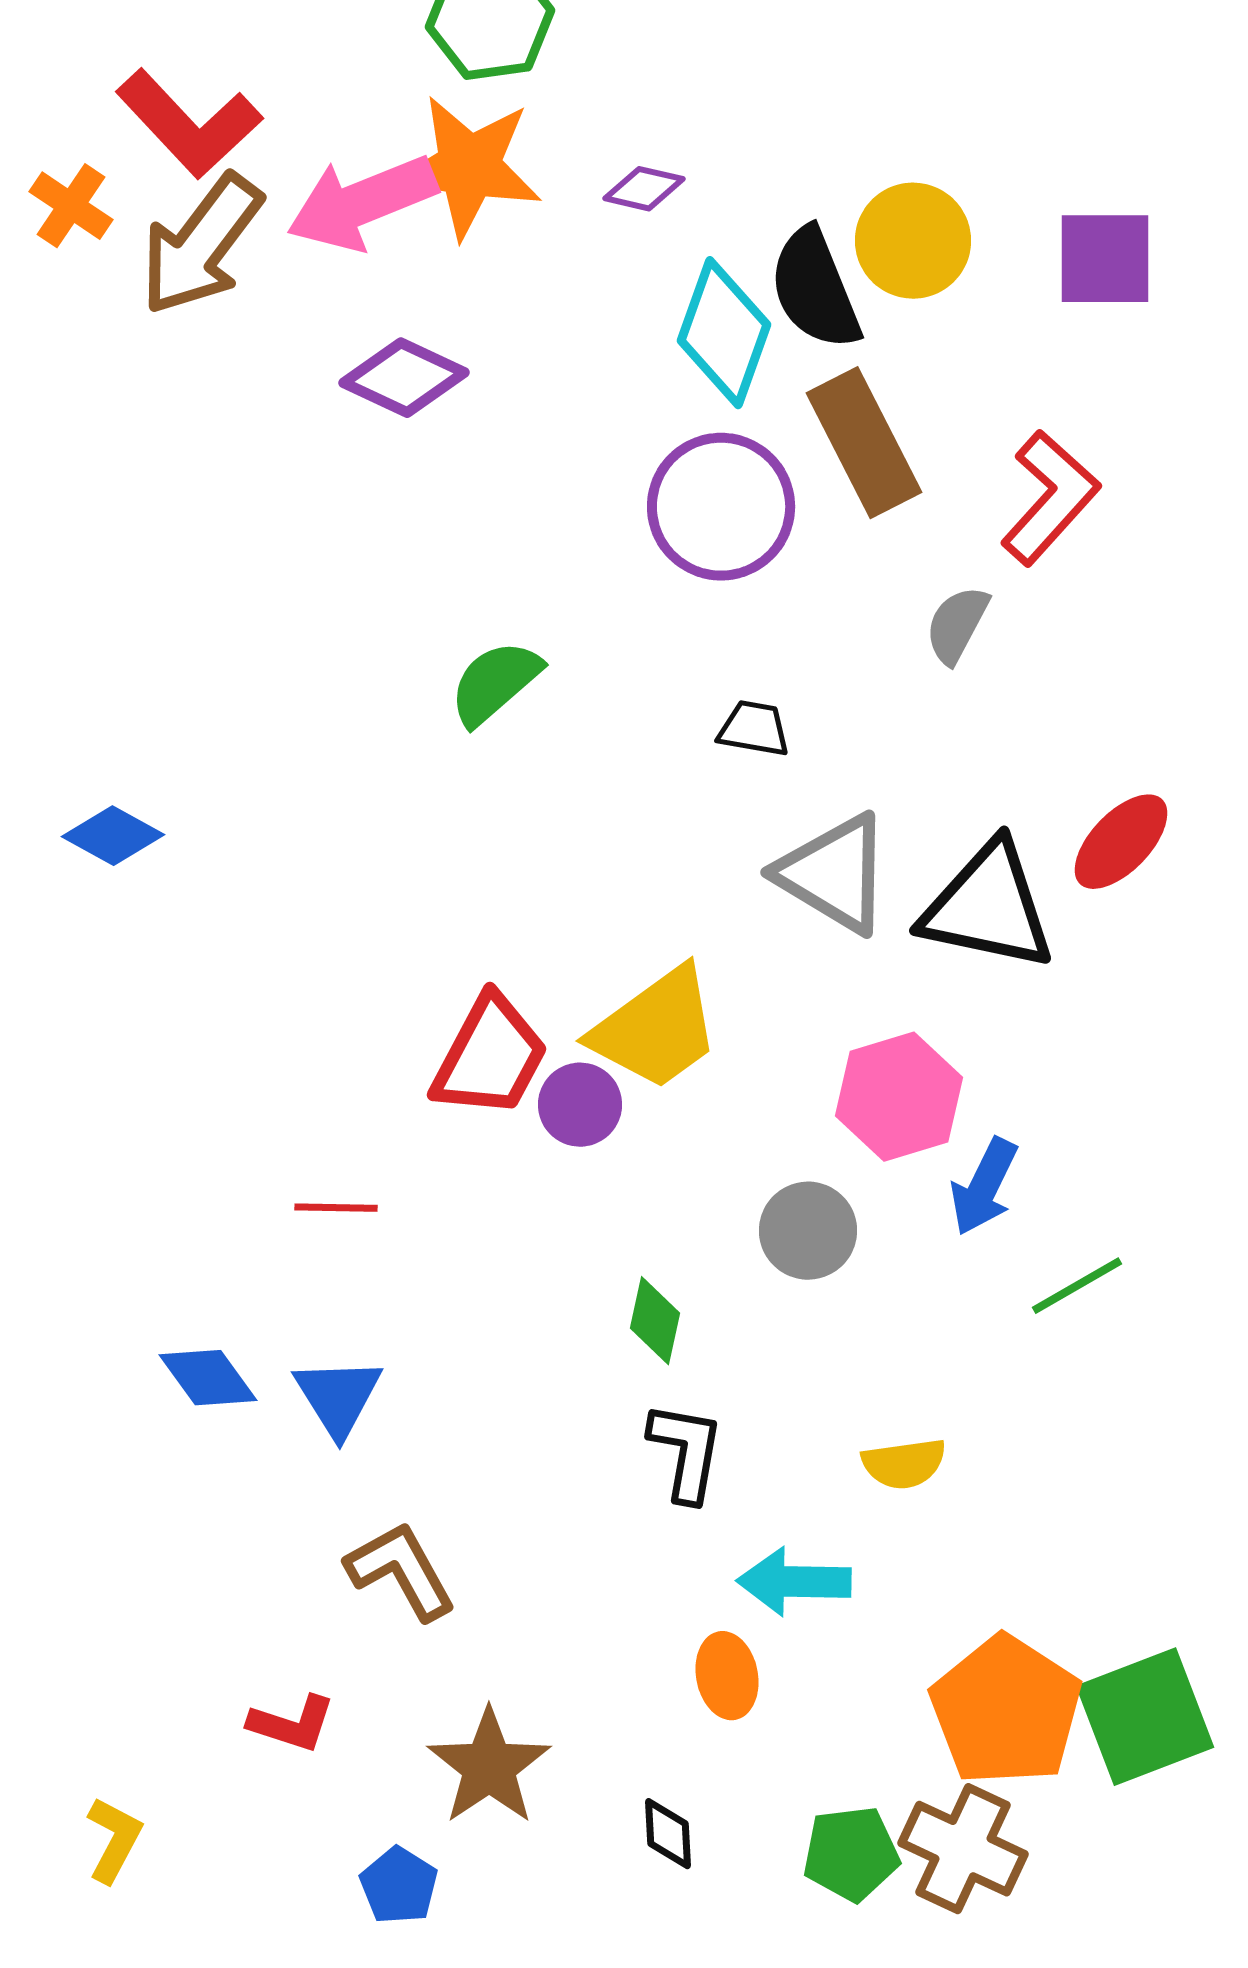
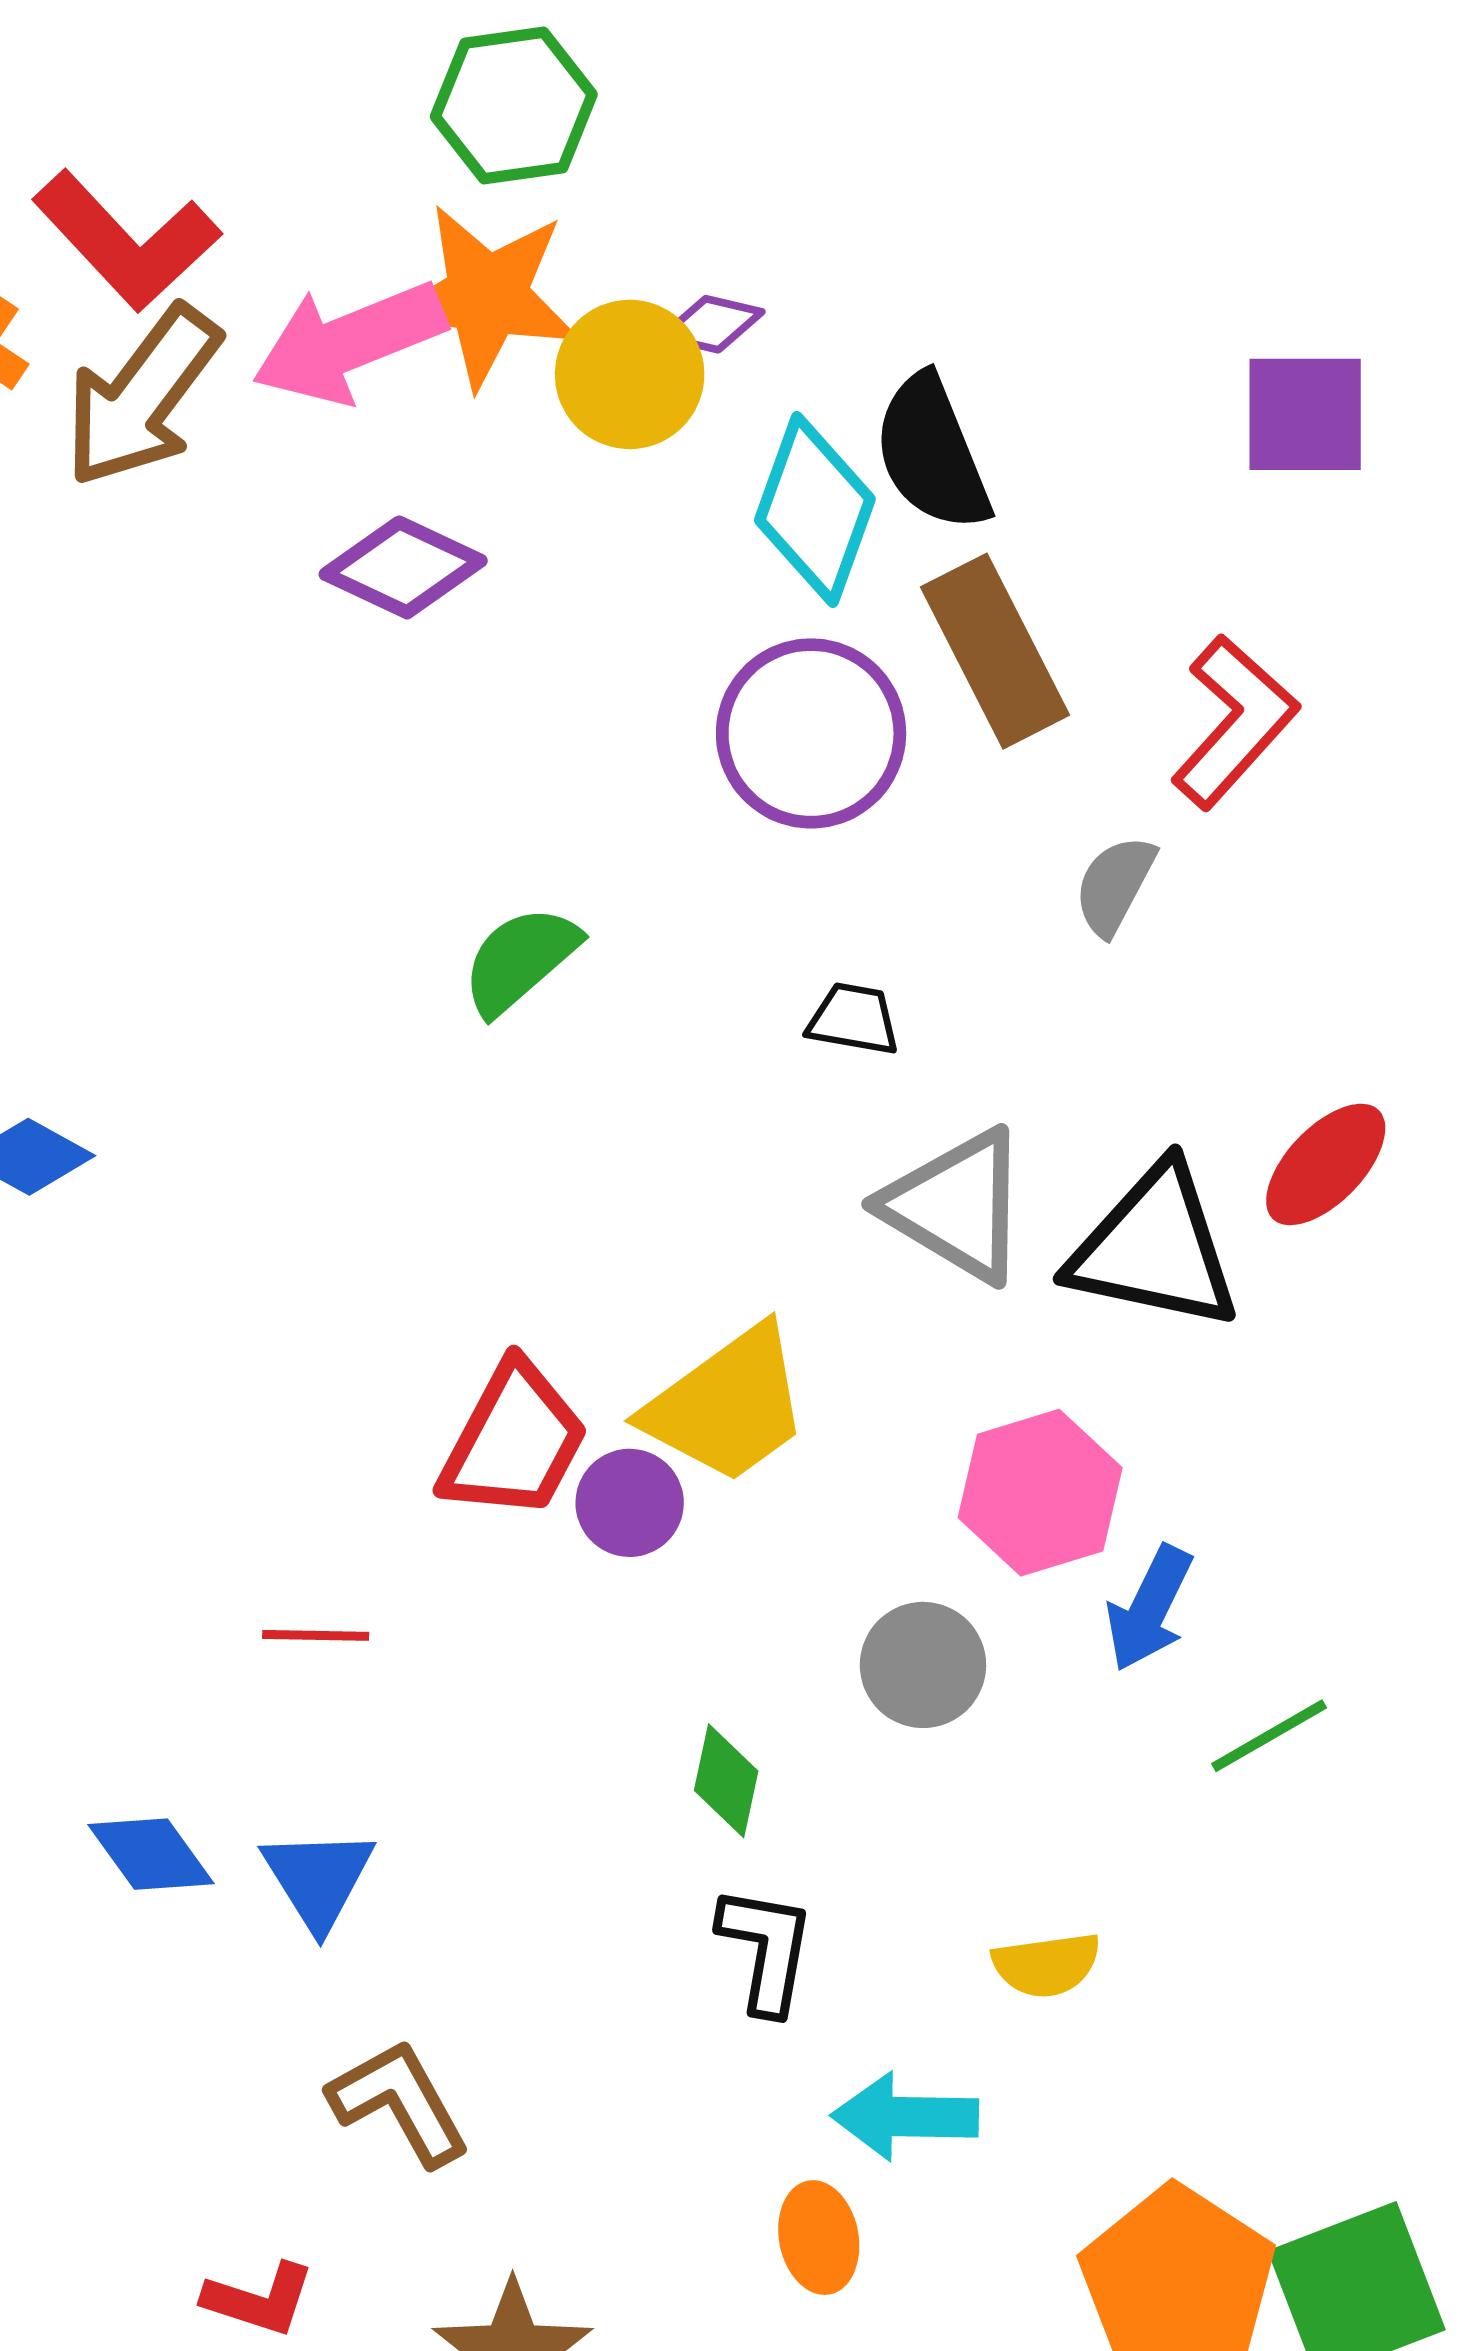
yellow circle: (913, 241) -> (630, 374), moved

